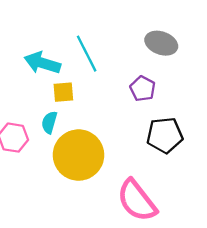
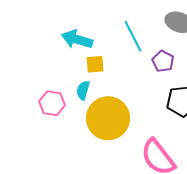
cyan line: (87, 54) -> (133, 36), moved

